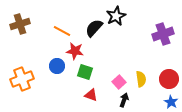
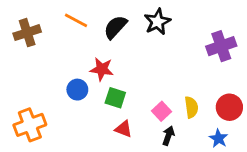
black semicircle: (94, 28) -> (115, 27), moved
orange line: (62, 31) -> (76, 20), moved
orange cross: (22, 79) -> (30, 125), moved
blue star: (171, 102) -> (219, 138), moved

